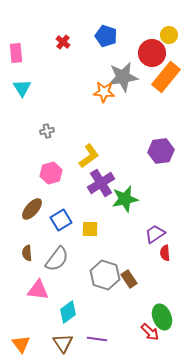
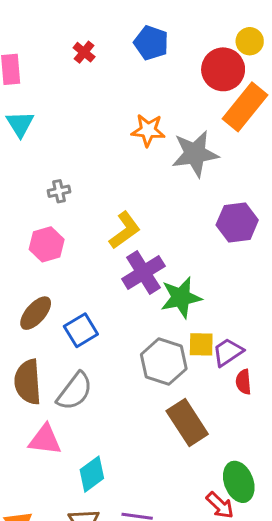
gray star: (123, 77) -> (195, 154), moved
pink hexagon: (51, 173) -> (47, 244), moved
yellow square: (90, 229) -> (201, 344), moved
brown semicircle: (27, 253) -> (28, 382), size x1.8
gray hexagon: (105, 275) -> (164, 362), moved
brown rectangle: (129, 279) -> (187, 422), size x1.6

